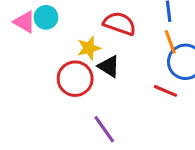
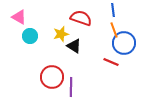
cyan circle: (46, 17) -> (30, 36), moved
red circle: (75, 79) -> (52, 77), moved
purple line: (104, 129) -> (71, 87), turned 36

